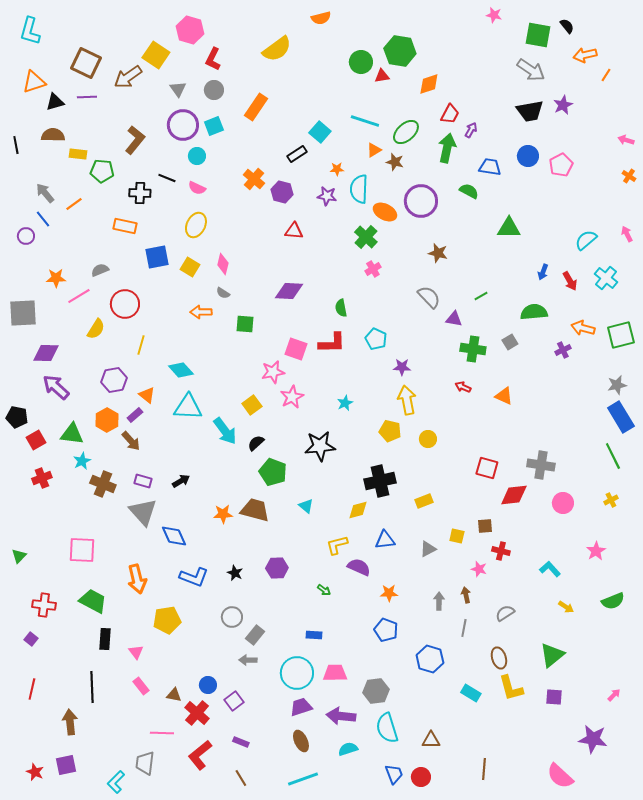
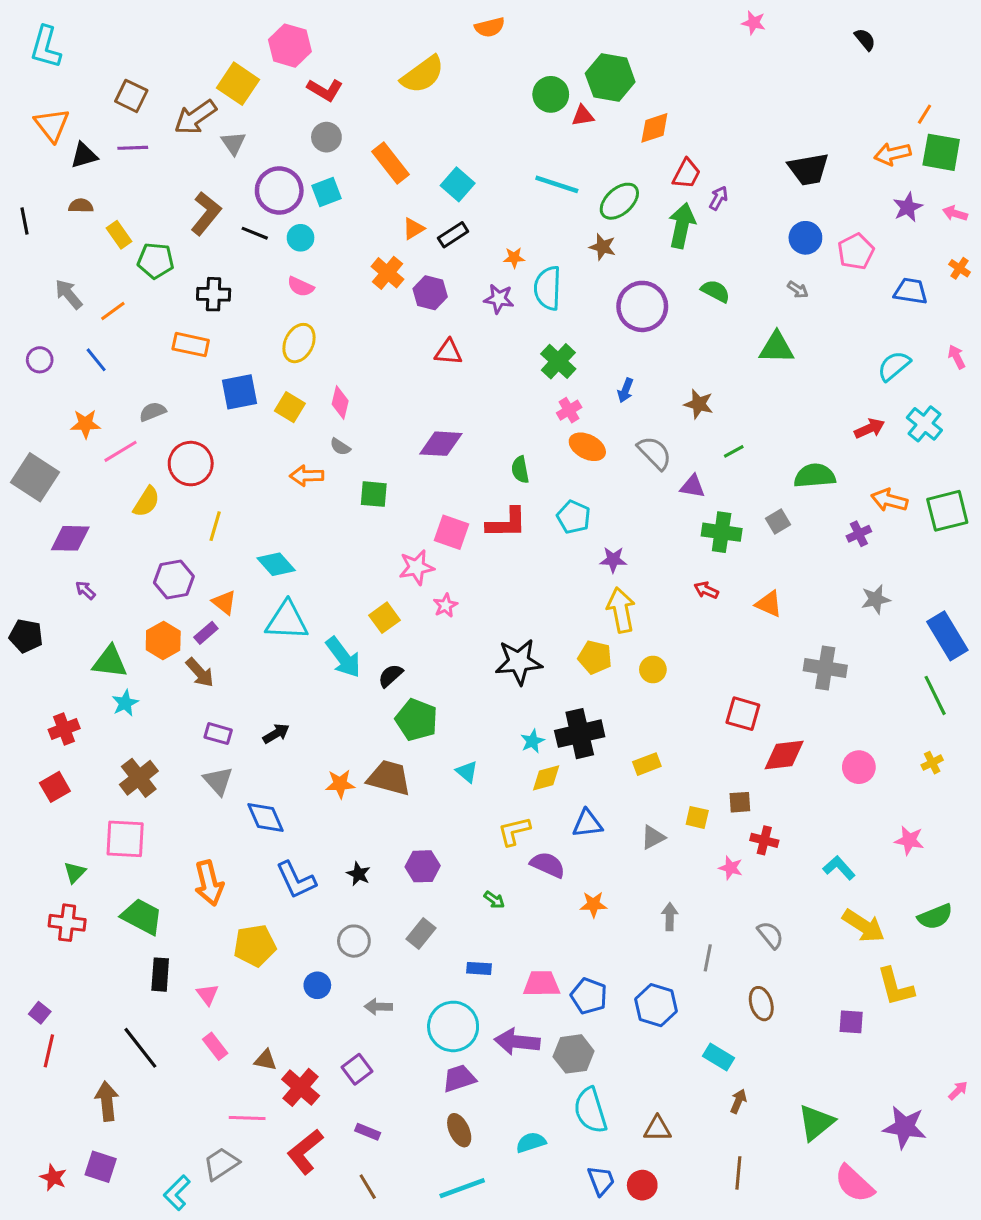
green square: (538, 35) -> (941, 152), moved
orange arrow: (585, 55) -> (892, 154), moved
red L-shape: (213, 59) -> (325, 90), turned -85
brown square: (86, 63) -> (131, 96), size x0.7
gray arrow: (531, 70) -> (798, 290), moved, size x0.5
orange triangle: (34, 82) -> (52, 125), turned -50
gray triangle: (178, 89) -> (233, 143), moved
purple star: (563, 105) -> (908, 207), moved
orange rectangle: (256, 107) -> (391, 163), turned -72
cyan square: (320, 132) -> (458, 184), moved
brown semicircle: (53, 135) -> (81, 206), size x0.7
orange triangle: (374, 150) -> (413, 229), moved
yellow rectangle: (78, 154) -> (119, 235), turned 48
blue trapezoid: (490, 167) -> (911, 291), moved
black line: (167, 178) -> (255, 233), moved
orange ellipse: (385, 212) -> (587, 447), moved
blue line: (43, 219) -> (96, 360), moved
brown star: (438, 253) -> (699, 404), moved
blue arrow: (543, 272) -> (625, 390), moved
red arrow: (570, 281) -> (870, 428), turned -84
gray square: (23, 313) -> (35, 477), turned 36
gray star: (617, 385) -> (876, 599), moved
purple arrow: (56, 387) -> (85, 590), size x0.5
pink star: (292, 397) -> (445, 605), size x0.7
cyan star: (345, 403) -> (532, 741), moved
red square: (36, 440) -> (55, 787), moved
black star: (320, 446) -> (519, 662), moved
gray cross: (541, 465) -> (825, 668), moved
brown cross: (103, 484) -> (139, 778), moved, turned 30
gray triangle: (143, 512) -> (218, 781), size x0.7
pink star: (596, 551) -> (909, 840), turned -30
green triangle: (19, 556) -> (75, 872), moved
blue L-shape: (194, 577) -> (296, 880), turned 44
brown arrow: (466, 595) -> (738, 1101), moved, turned 35
yellow arrow: (566, 607) -> (863, 926), size x1.8
gray semicircle: (505, 613) -> (770, 935), turned 84
blue pentagon: (386, 630) -> (589, 996), moved
gray rectangle: (255, 635) -> (421, 933), moved
purple square: (31, 639) -> (40, 1013), moved
green triangle: (552, 655) -> (816, 1123), moved
pink trapezoid: (335, 673) -> (542, 984), moved
blue circle: (208, 685) -> (317, 985), moved
black line: (92, 687) -> (140, 1048), turned -36
yellow L-shape: (511, 688) -> (895, 987), moved
pink arrow: (614, 695) -> (958, 1091), moved
purple square: (554, 697) -> (851, 1022), moved
purple arrow: (341, 716) -> (517, 1042), moved
gray trapezoid: (145, 763) -> (221, 1164), turned 50
purple square: (66, 765) -> (101, 1167), turned 30

